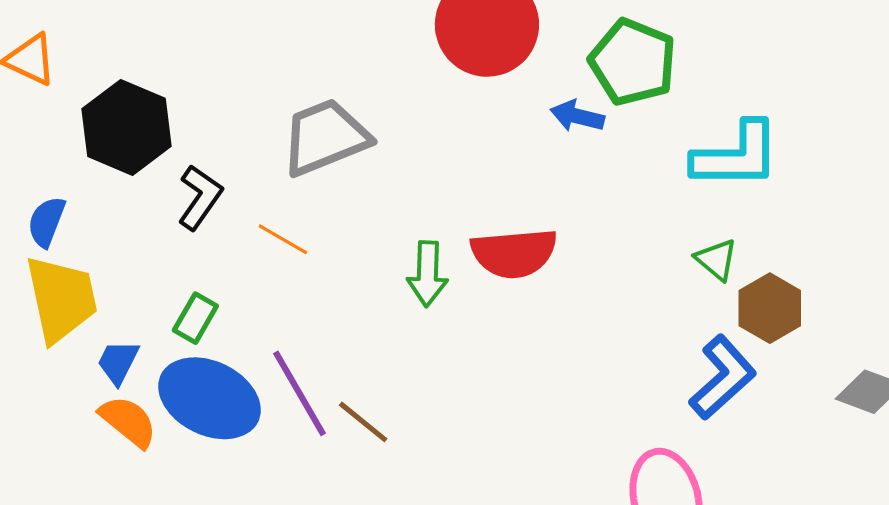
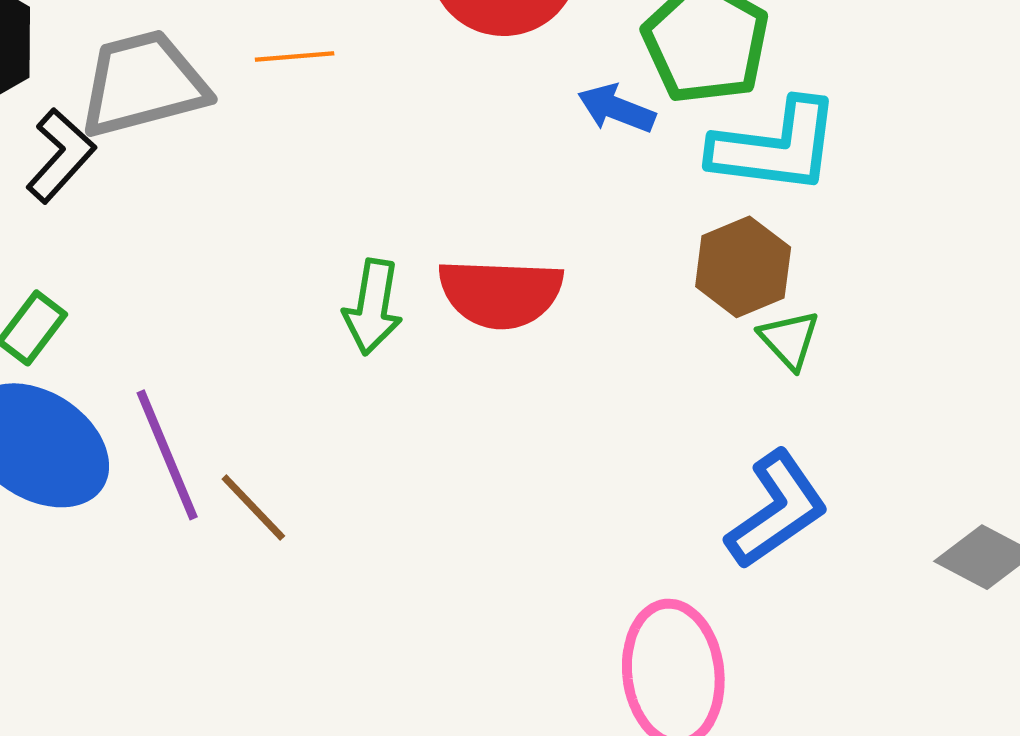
gray trapezoid: (325, 137) -> (143, 84), moved
cyan L-shape: (736, 155) -> (775, 147), moved
orange line: (283, 239) -> (295, 57), moved, turned -42
brown hexagon: (770, 308) -> (743, 267), moved

